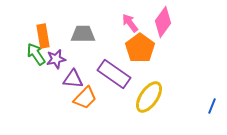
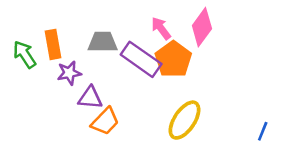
green arrow: (36, 54) -> (25, 54), moved
purple rectangle: (114, 74) -> (141, 59), moved

